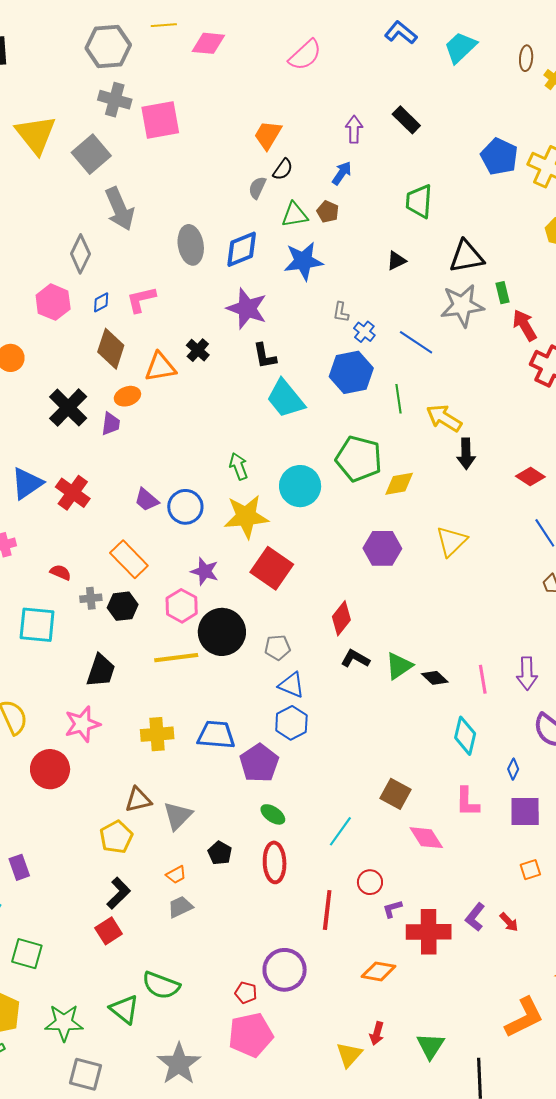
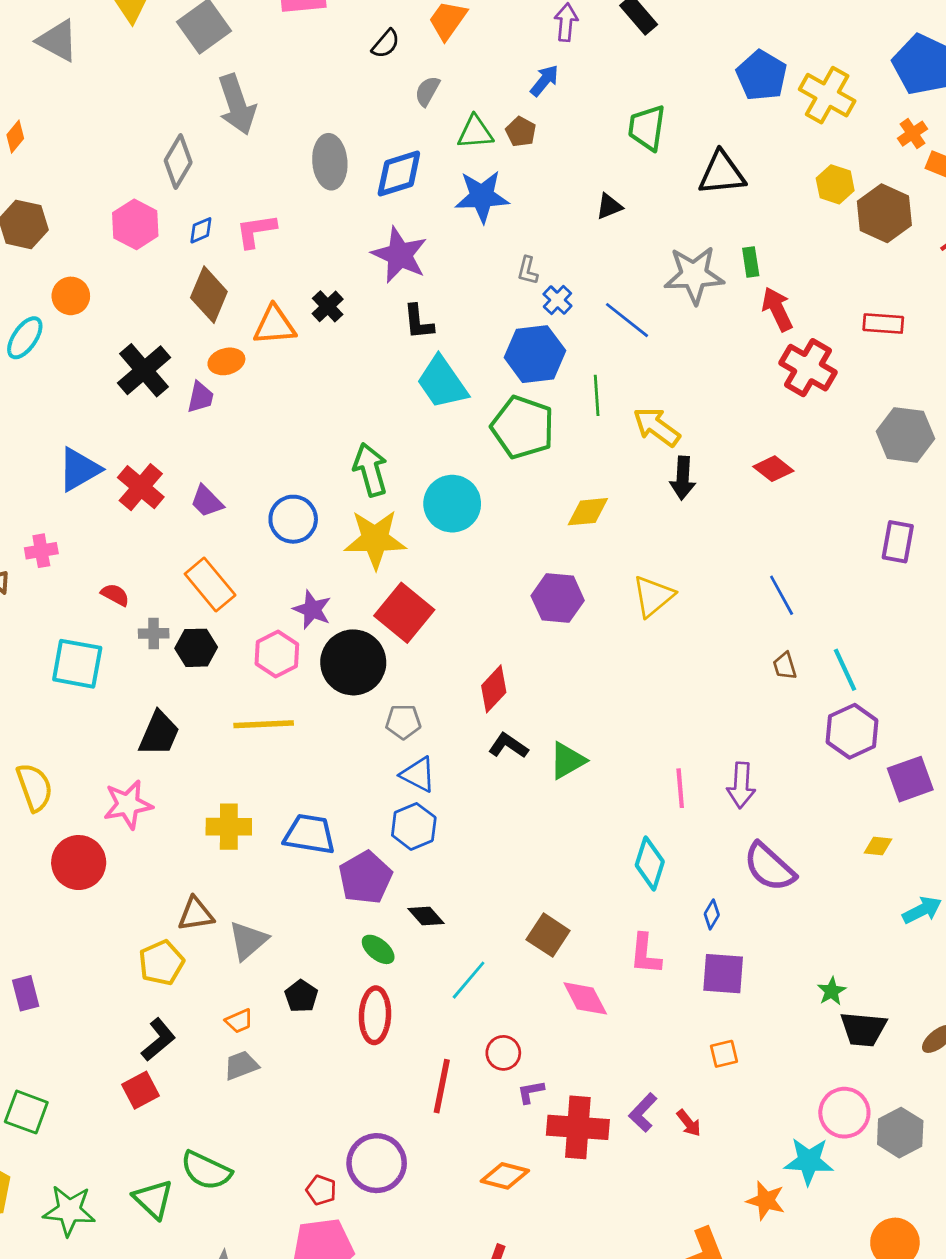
black semicircle: (283, 169) -> (386, 44), moved
black triangle: (467, 257) -> (722, 173), moved
green pentagon: (359, 459) -> (523, 427), moved
green arrow: (239, 466) -> (370, 470), size x1.4
red diamond: (530, 476) -> (773, 469), moved
purple trapezoid: (147, 500) -> (207, 501), moved
black circle: (222, 632) -> (353, 662), moved
black diamond: (435, 678) -> (426, 916), moved

